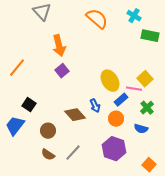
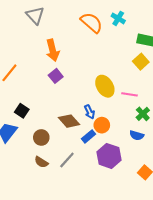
cyan cross: (134, 16) -> (118, 18), moved
yellow square: (145, 79) -> (141, 62), moved
blue rectangle: (121, 100) -> (88, 136), moved
orange circle: (116, 119) -> (102, 125), moved

